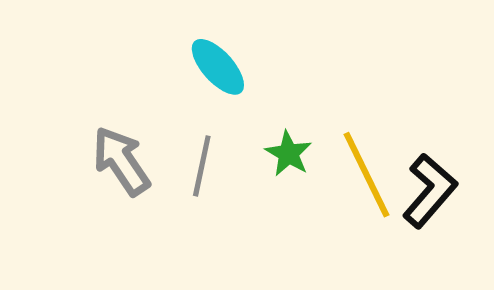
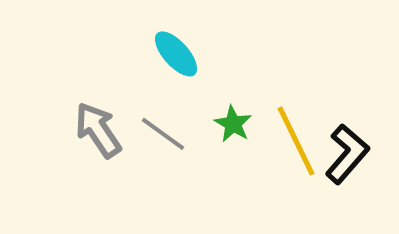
gray line: (202, 166) -> (163, 134), turned -66

